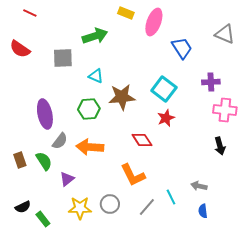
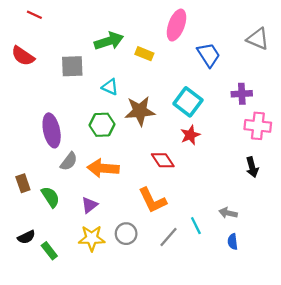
yellow rectangle: (126, 13) -> (144, 54), moved
green semicircle: (44, 161) -> (50, 197), moved
purple triangle: (67, 179) -> (89, 205), moved

